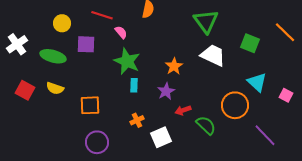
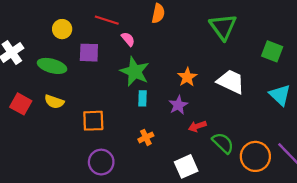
white trapezoid: (213, 55) -> (231, 82), moved
orange circle: (235, 105) -> (255, 156), moved
white square: (161, 137) -> (186, 166), moved

